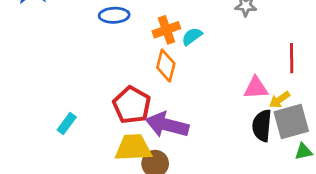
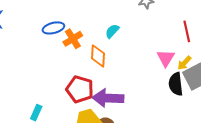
orange cross: (166, 30) -> (73, 39), moved
pink triangle: (256, 88) -> (166, 58), turned -42

